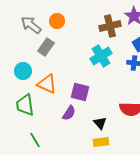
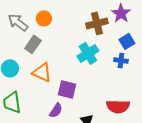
orange triangle: (47, 84) -> (42, 72), moved

